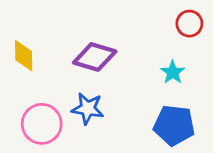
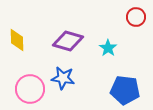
cyan star: (173, 72) -> (108, 48), moved

